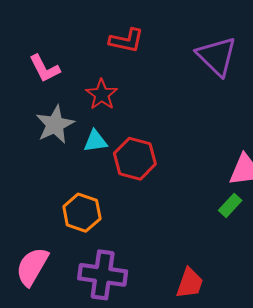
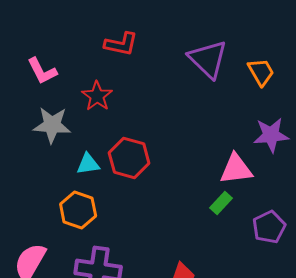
gray star: (55, 125) -> (52, 125), turned 30
cyan triangle: (95, 141) -> (88, 164), moved

